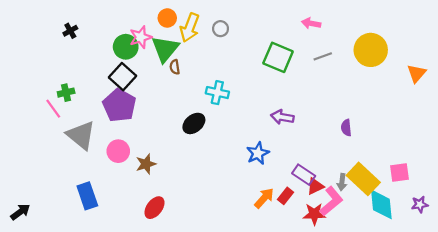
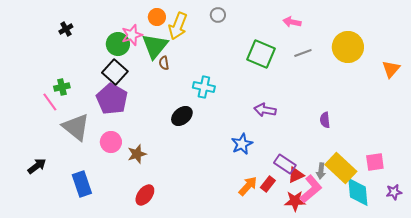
gray circle: (221, 29) -> (218, 15), moved
black arrow: (20, 212) -> (37, 166), moved

